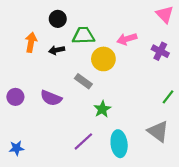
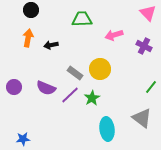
black circle: (58, 19) -> (31, 10), moved
green trapezoid: (83, 36) -> (82, 19), moved
yellow circle: (103, 59) -> (100, 69), moved
purple line: (83, 141) -> (70, 95), moved
blue star: (17, 148) -> (23, 139), moved

